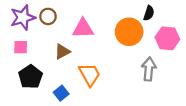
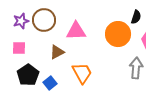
brown circle: (48, 16) -> (44, 20), size x1.5
purple star: (23, 18) -> (21, 21), size x0.7
blue square: (61, 93) -> (50, 83), moved

